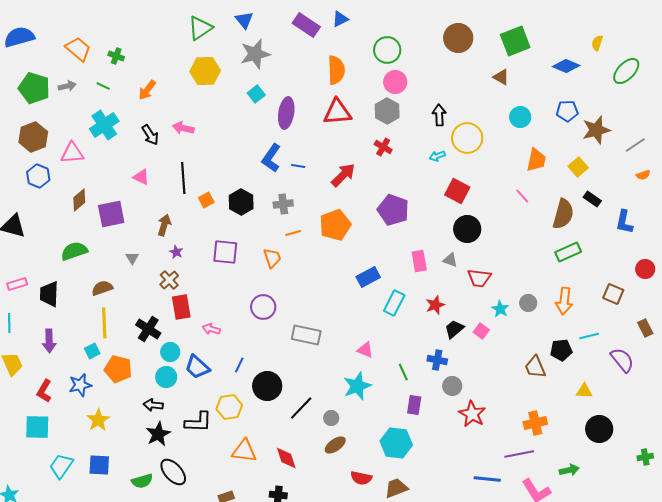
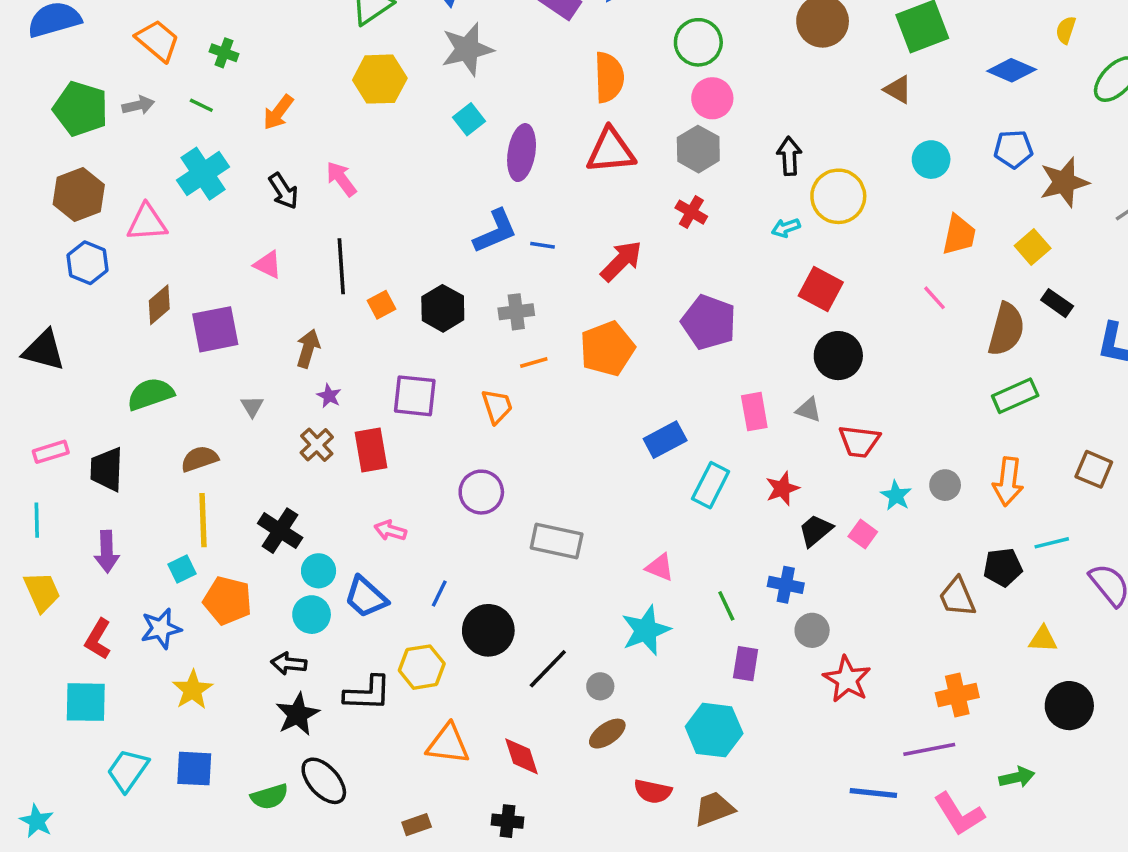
pink arrow: (183, 128) -> (341, 179), turned 40
blue L-shape: (271, 158) -> (495, 231), turned -148
red rectangle: (181, 307) -> (371, 450), moved

